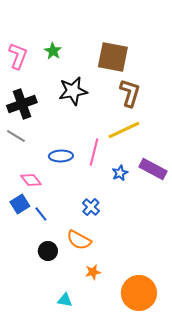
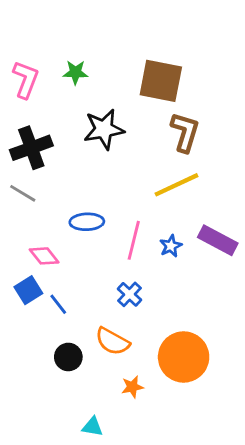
green star: (53, 51) -> (75, 72), turned -30
pink line: (94, 152) -> (134, 240), moved
orange circle: (139, 293) -> (184, 357), moved

